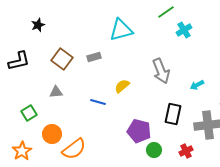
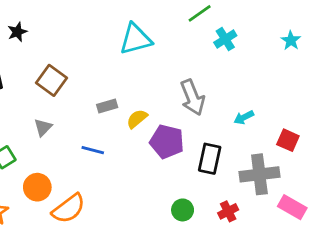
gray rectangle: (94, 57) -> (107, 106), moved
gray triangle: (56, 92) -> (43, 127), turned -40
blue line: (98, 102) -> (93, 150), moved
purple pentagon: (139, 131) -> (167, 142), moved

